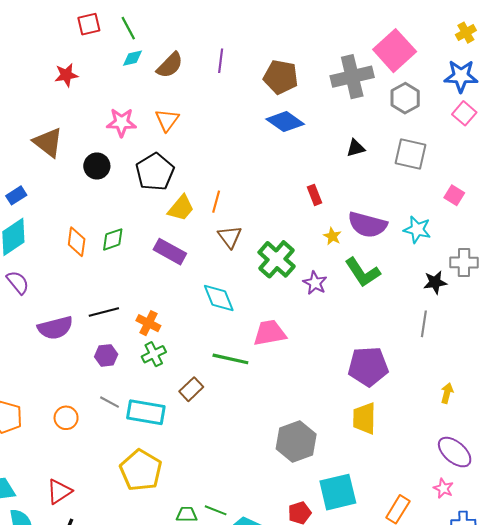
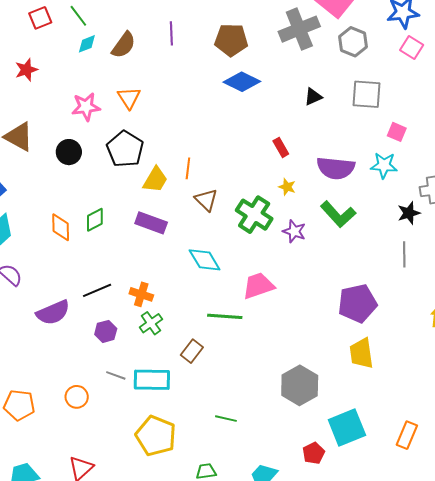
pink square: (454, 195) -> (397, 132), moved
yellow star: (332, 236) -> (287, 187), moved
green line: (216, 510) -> (226, 419), moved

